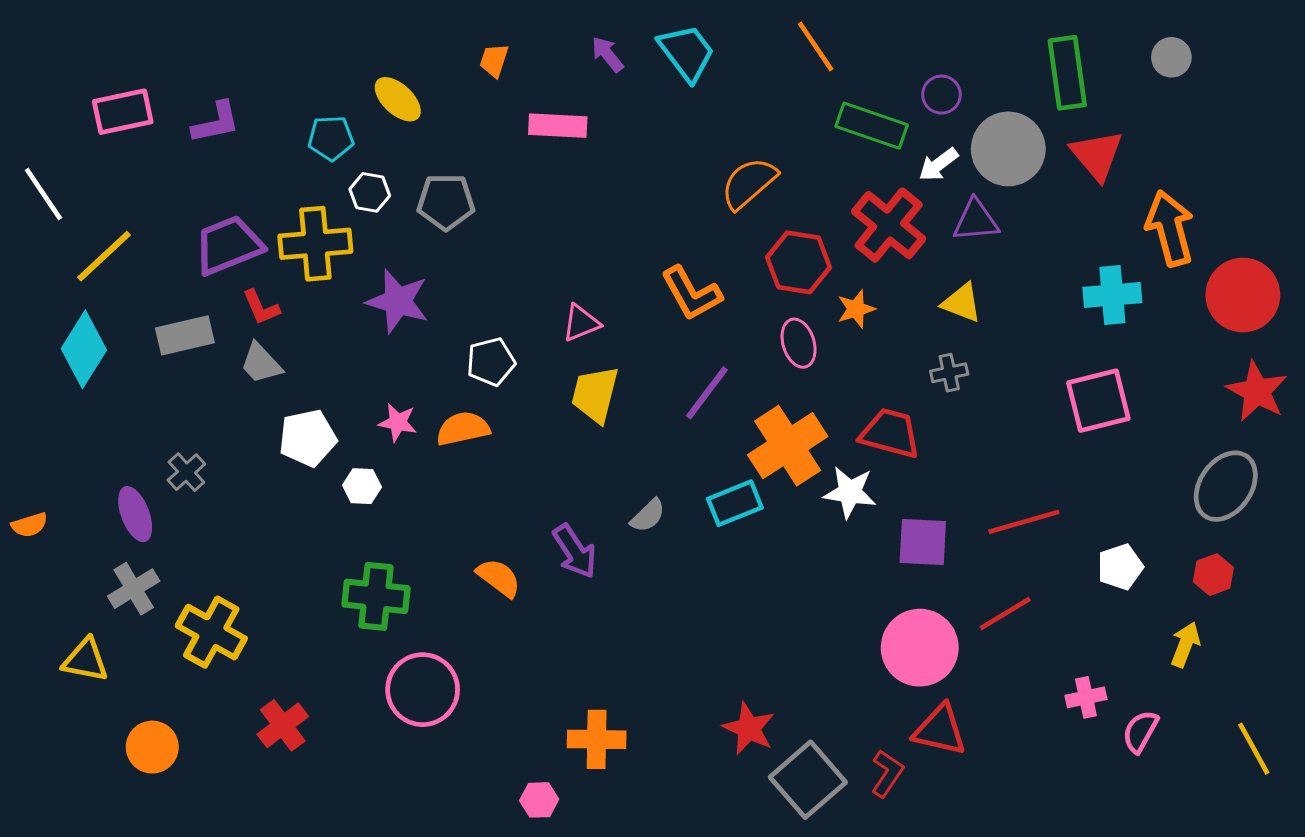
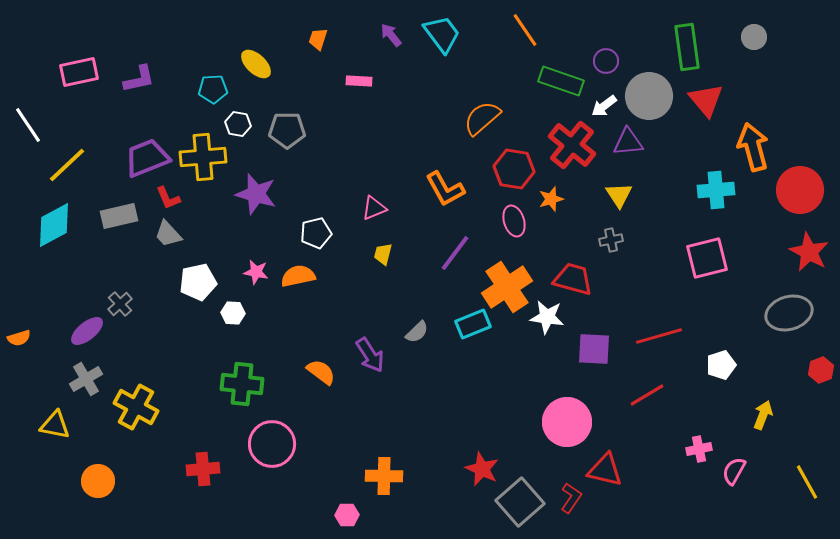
pink rectangle: (558, 126) -> (359, 81), size x0.7
yellow triangle: (962, 303) -> (619, 195), turned 36
cyan diamond: (84, 349) -> (54, 225), turned 30
yellow trapezoid: (595, 394) -> (383, 254), size x0.6
gray ellipse: (1226, 486) -> (789, 313), turned 39
purple ellipse: (135, 514) -> (87, 331), turned 72
red hexagon: (1213, 575) -> (821, 370), moved
pink circle: (920, 648) -> (567, 422), moved
red cross: (283, 725) -> (203, 469), moved, turned 32

